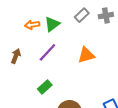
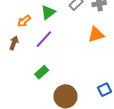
orange arrow: (32, 25) -> (24, 21), moved, turned -32
orange triangle: (86, 55) -> (96, 35), moved

